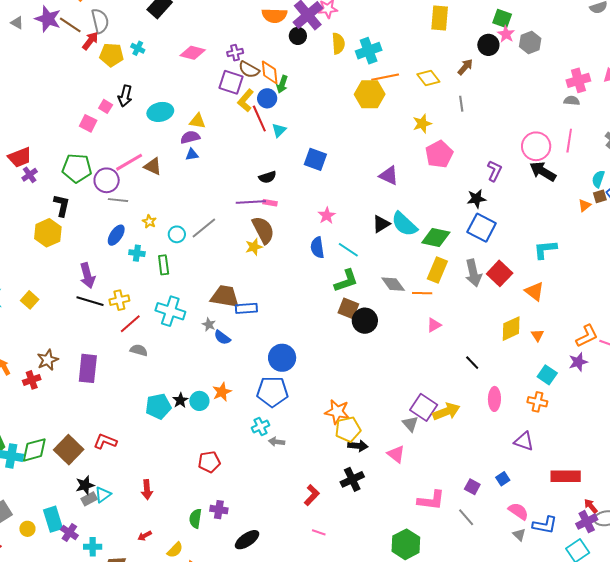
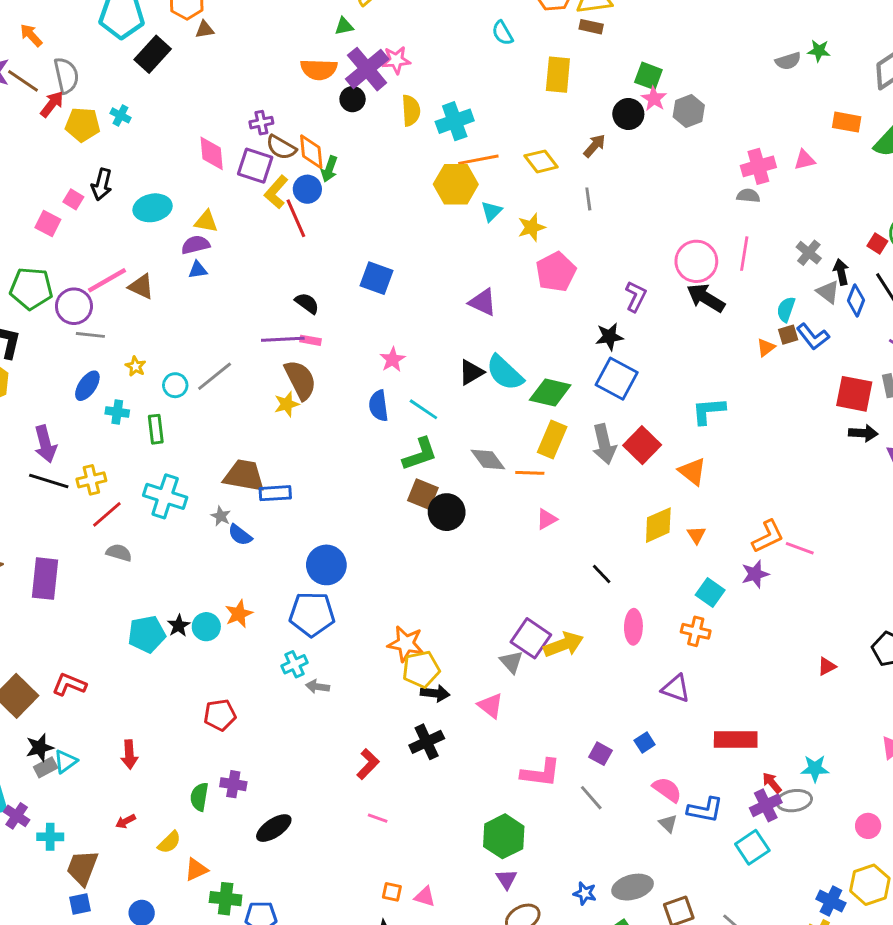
pink diamond: (193, 53) -> (212, 153), moved, turned 70
cyan triangle: (279, 130) -> (491, 211), moved
black semicircle: (267, 177) -> (307, 303), turned -126

